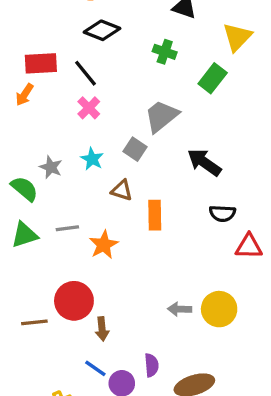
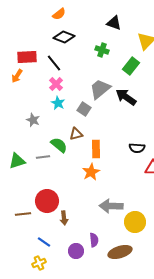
cyan star: (92, 159) -> (58, 103), moved
black arrow: (204, 162) -> (126, 97), moved
green semicircle: (24, 189) -> (59, 145), moved
brown triangle: (122, 190) -> (76, 134), turned -32
orange star: (104, 245) -> (91, 172), moved
gray arrow: (180, 309) -> (111, 206), size x1.6
yellow circle: (219, 309) -> (135, 222), moved
blue line: (95, 368) -> (44, 242), moved

